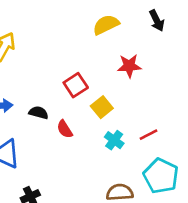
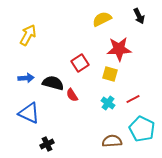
red star: (129, 66) -> (119, 49), size x1.4
yellow square: (102, 107) -> (110, 74), moved, turned -35
black semicircle: (39, 113) -> (53, 83), size x1.5

